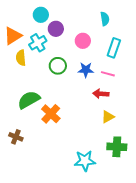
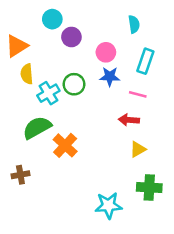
cyan cross: (38, 43) -> (48, 93), moved
blue star: (86, 70) -> (110, 77), moved
brown cross: (16, 137) -> (20, 175), turned -32

